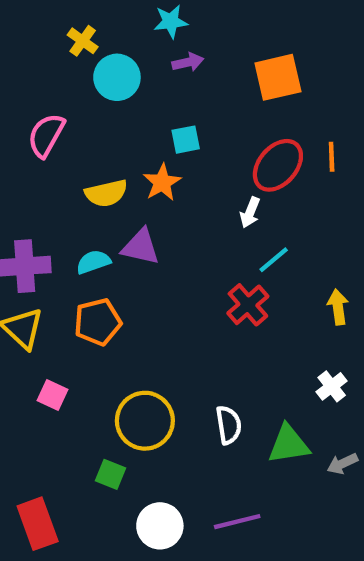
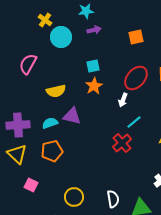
orange square: (278, 77) -> (136, 37), size x0.7
orange star: (162, 182) -> (94, 86), moved
yellow circle: (145, 421) -> (74, 197), size x0.7

